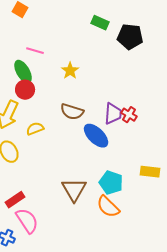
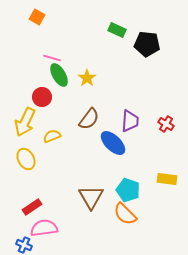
green ellipse: (23, 72) -> (59, 75), moved
brown semicircle: (72, 112) -> (89, 119), turned -70
red cross: (129, 115) -> (166, 124), moved
pink semicircle: (27, 221) -> (44, 228), turned -64

